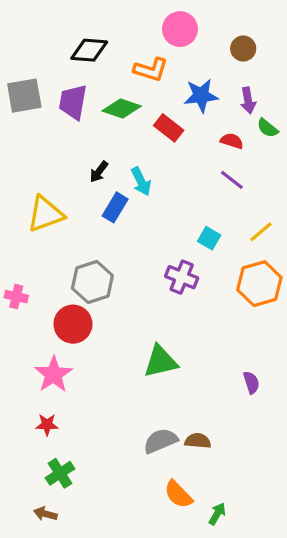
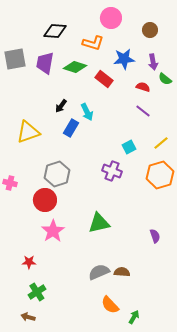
cyan square: (209, 238) -> (129, 147), turned 32
pink star: (54, 374) -> (53, 231), moved

